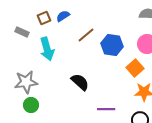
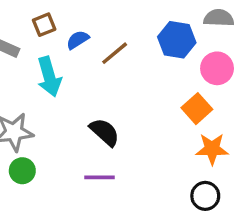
blue semicircle: (63, 16) -> (78, 40), moved
blue hexagon: (112, 45) -> (177, 40), moved
purple line: (106, 109) -> (100, 177), moved

